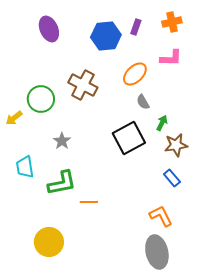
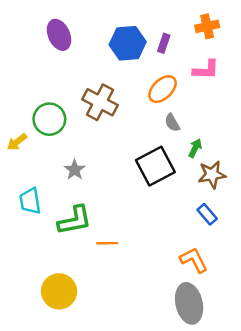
purple rectangle: (136, 27) -> (164, 43), moved

